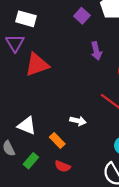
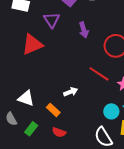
purple triangle: (15, 43) -> (52, 20), moved
white arrow: (78, 121) -> (71, 92), turned -32

